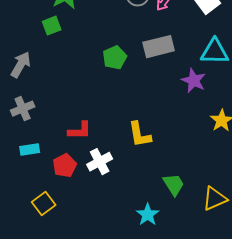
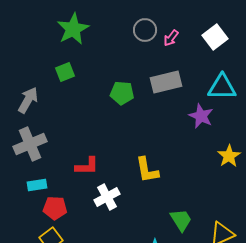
green square: (52, 26) -> (65, 72), moved
green pentagon: (115, 58) -> (122, 93), turned 30
gray cross: (23, 109) -> (30, 144), size x1.4
red pentagon: (65, 166) -> (55, 208), moved, turned 30

